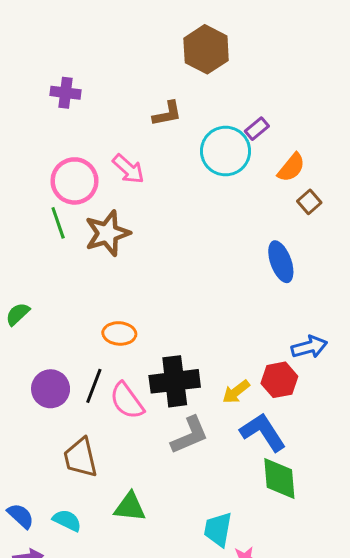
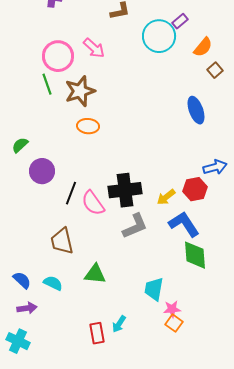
orange ellipse: (119, 333) -> (88, 126), moved
purple circle: (51, 389) -> (42, 171), moved

